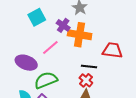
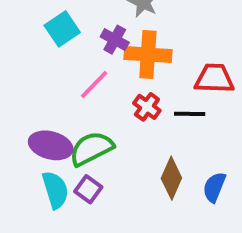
purple ellipse: (26, 63) -> (51, 145), moved
black line: (89, 67) -> (190, 114), moved
red cross: (86, 80) -> (147, 107), moved

